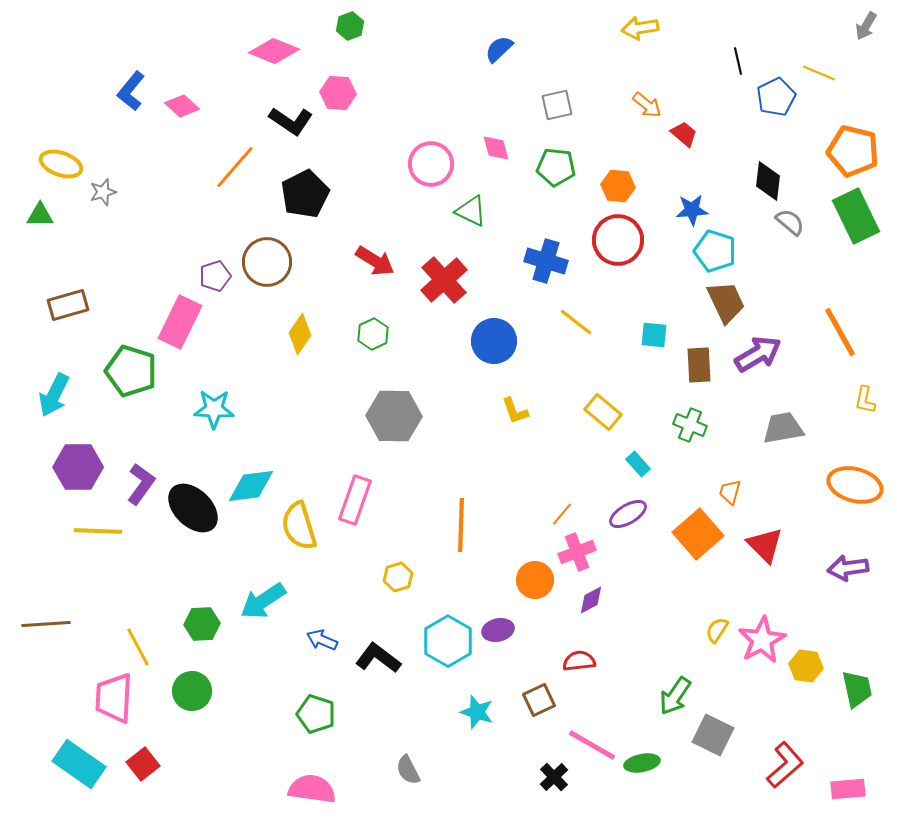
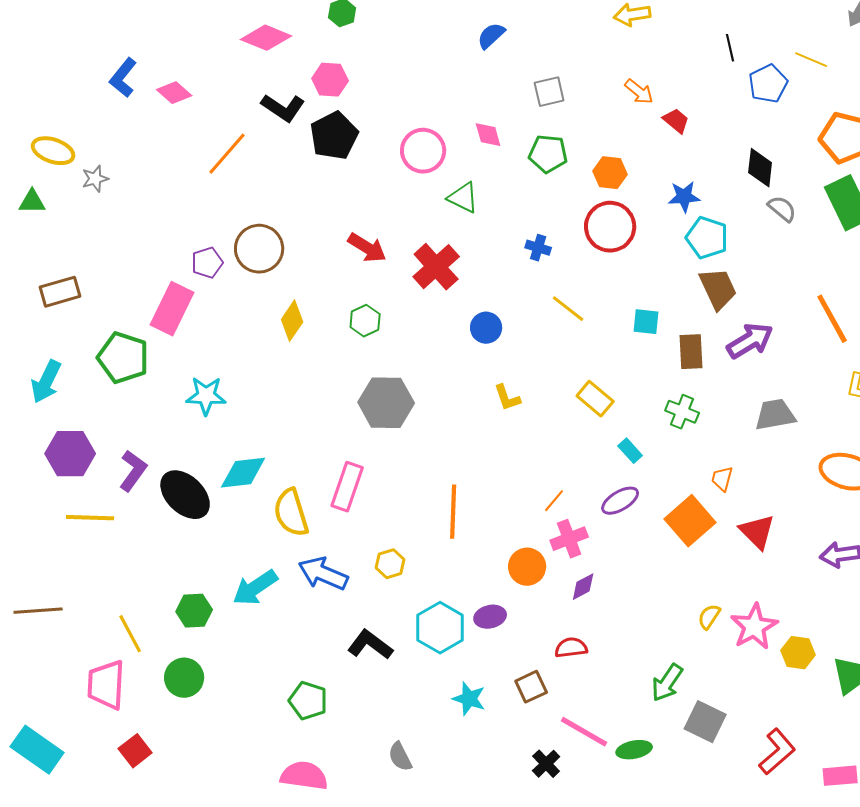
black pentagon: (305, 194) -> (334, 136), moved
blue cross: (546, 261) -> (538, 248), size x0.6
blue circle: (494, 341) -> (486, 328), size x0.7
blue arrow: (322, 640) -> (323, 574), moved, size x1.6
cyan rectangle: (79, 764) -> (37, 750), moved

